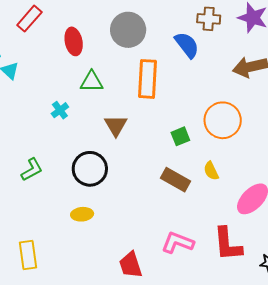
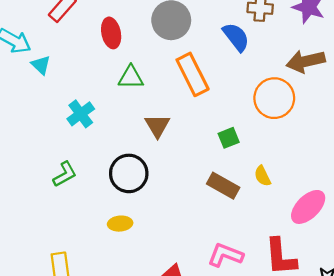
orange rectangle: (148, 79) -> (193, 74), turned -30
cyan cross: (60, 110) -> (81, 114), moved, size x1.4
orange circle: (223, 120) -> (274, 98), moved

